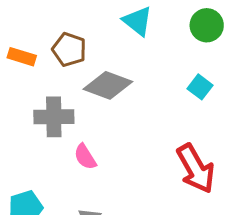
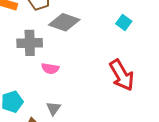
pink semicircle: (85, 157) -> (50, 68), turned -48

